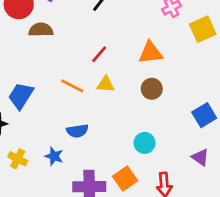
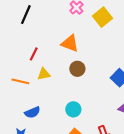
orange triangle: (151, 53) -> (70, 43), turned 42
cyan circle: (145, 143) -> (73, 109), moved

